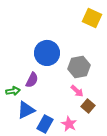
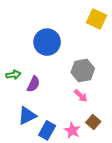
blue circle: (47, 53) -> (47, 42), moved
green arrow: (13, 91) -> (13, 75), moved
brown square: (88, 106) -> (93, 122), moved

